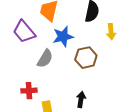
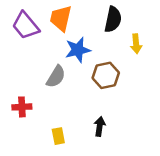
purple trapezoid: (24, 32) -> (26, 26), moved
red cross: (29, 91) -> (22, 107), moved

